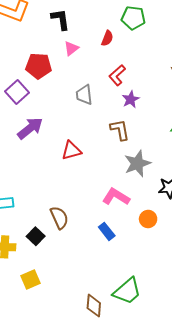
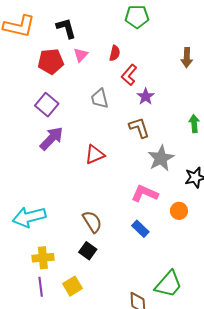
red semicircle: (107, 38) -> (115, 53), moved
red pentagon: (39, 66) -> (51, 62), moved
purple square: (17, 92) -> (47, 105), moved
black square: (36, 236) -> (88, 251), moved

